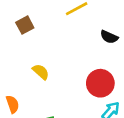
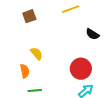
orange semicircle: (12, 104) -> (25, 71), moved

